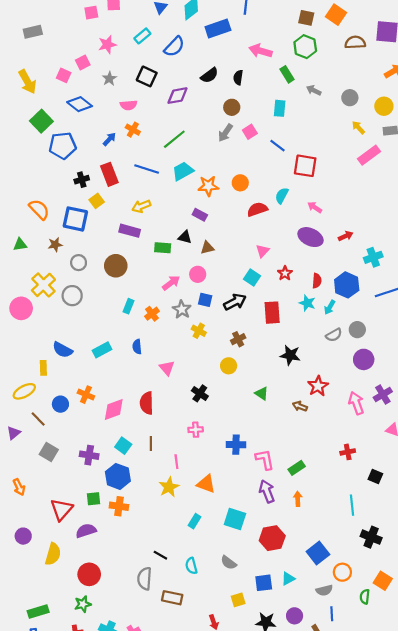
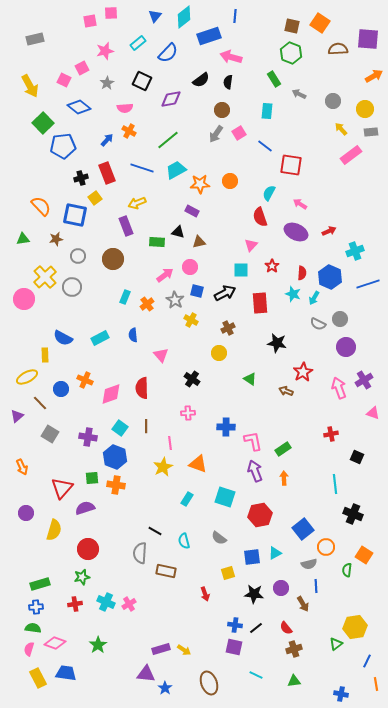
pink arrow: (260, 51) -> (231, 57), moved
red semicircle: (257, 209) -> (260, 217), moved, turned -90
purple rectangle: (130, 231) -> (126, 226), turned 54
cyan square: (252, 277) -> (241, 270), turned -35
gray semicircle: (334, 335) -> (318, 324), turned 56

